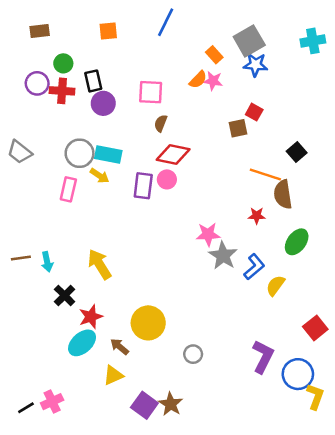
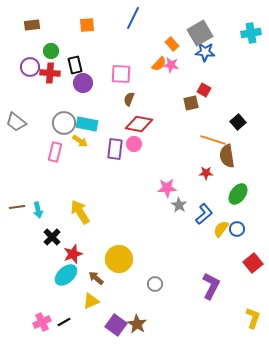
gray star: (223, 256) -> (179, 205), size x0.7
blue circle: (298, 374) -> (237, 229), moved, size x0.6
black line: (26, 408) -> (64, 322), moved

